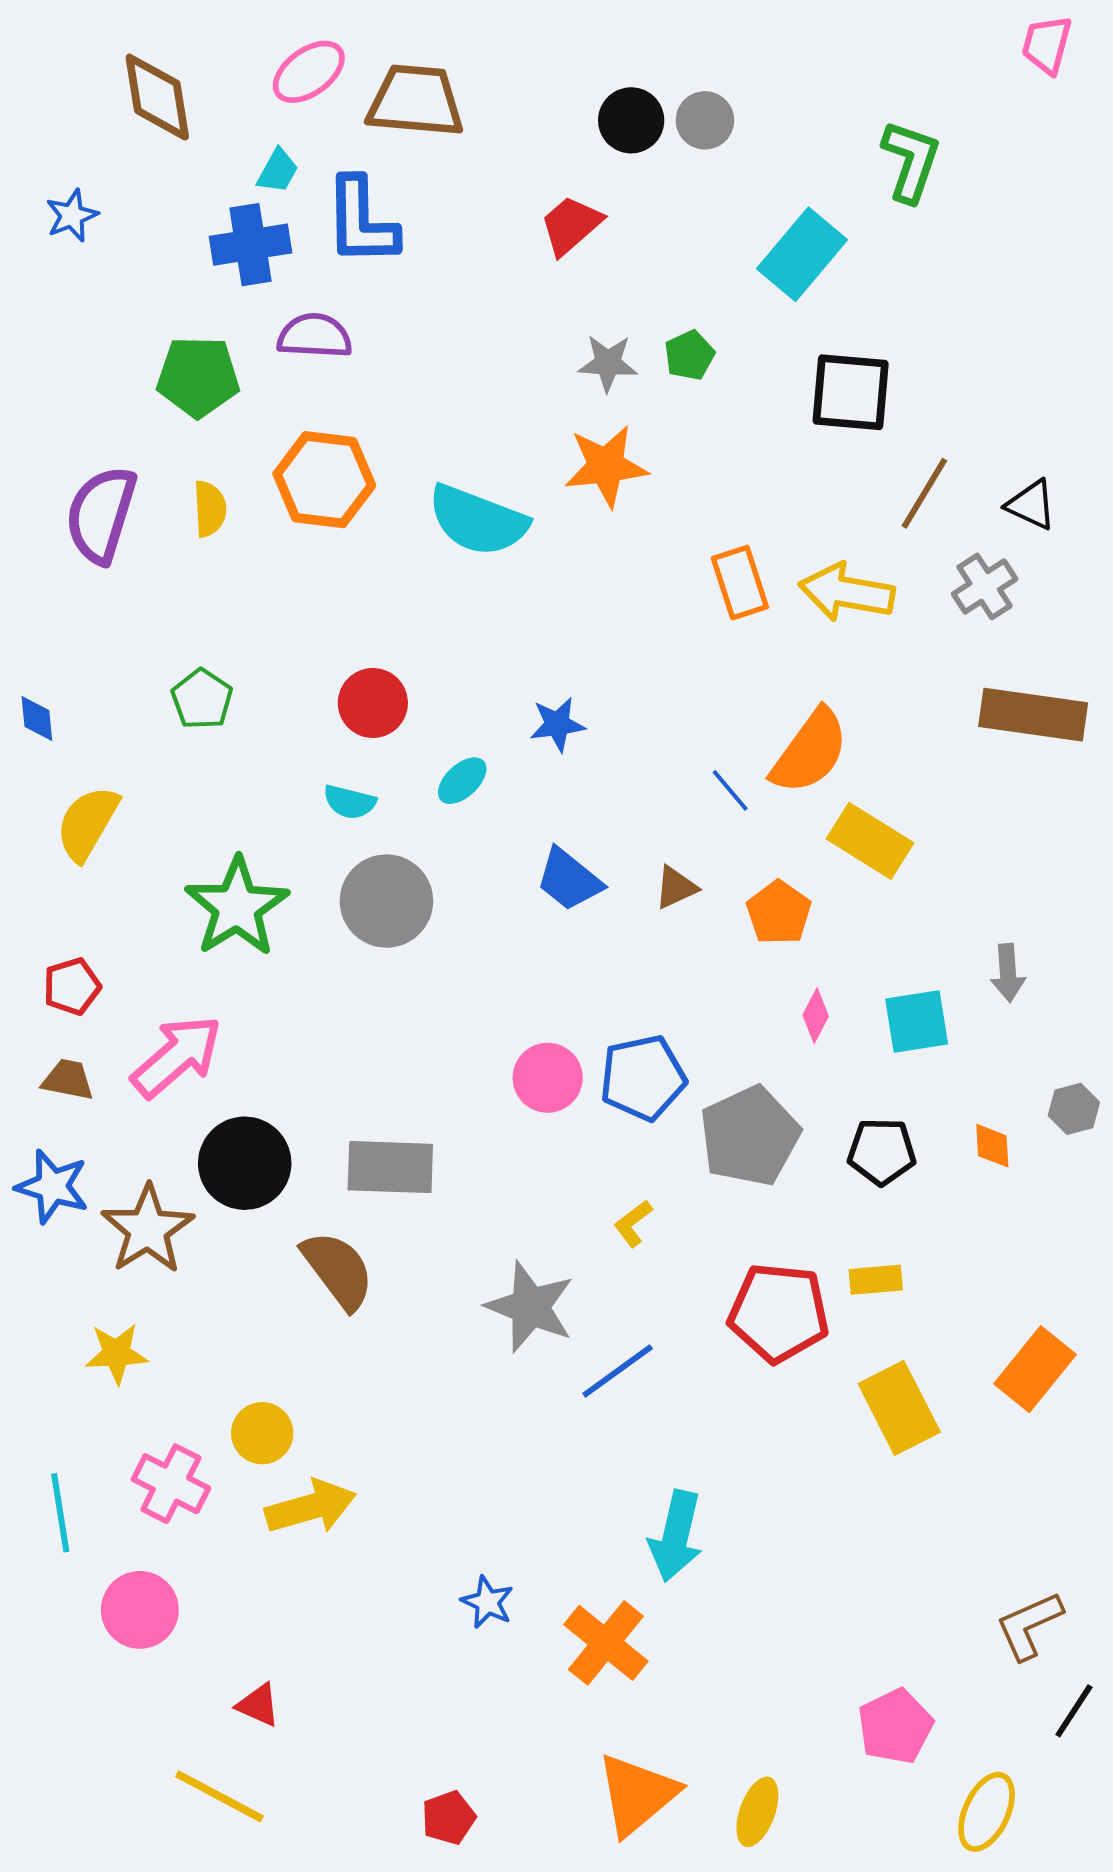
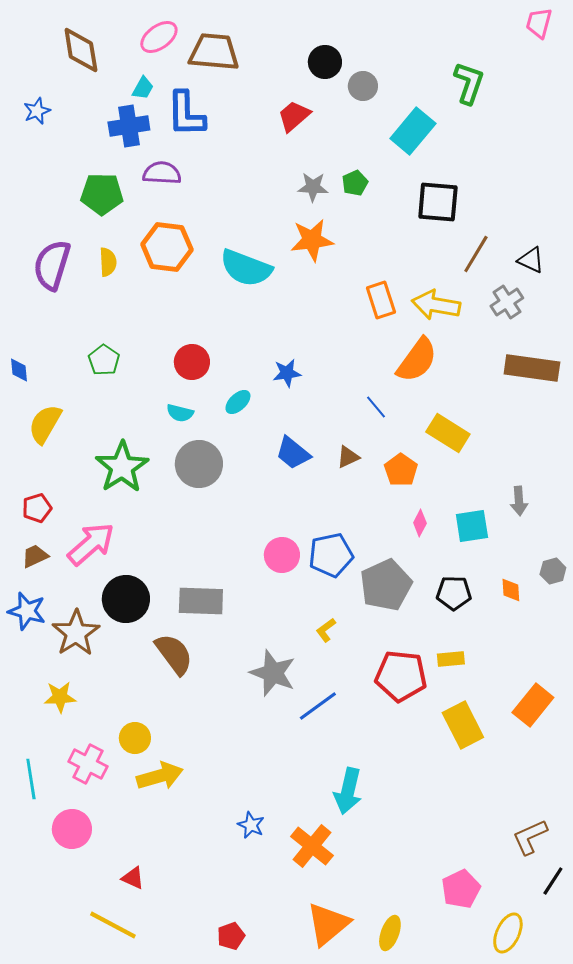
gray circle: (705, 120) -> (363, 86), moved
orange semicircle: (810, 752) -> (417, 360), moved
brown trapezoid: (68, 1080) -> (35, 556), turned -36

